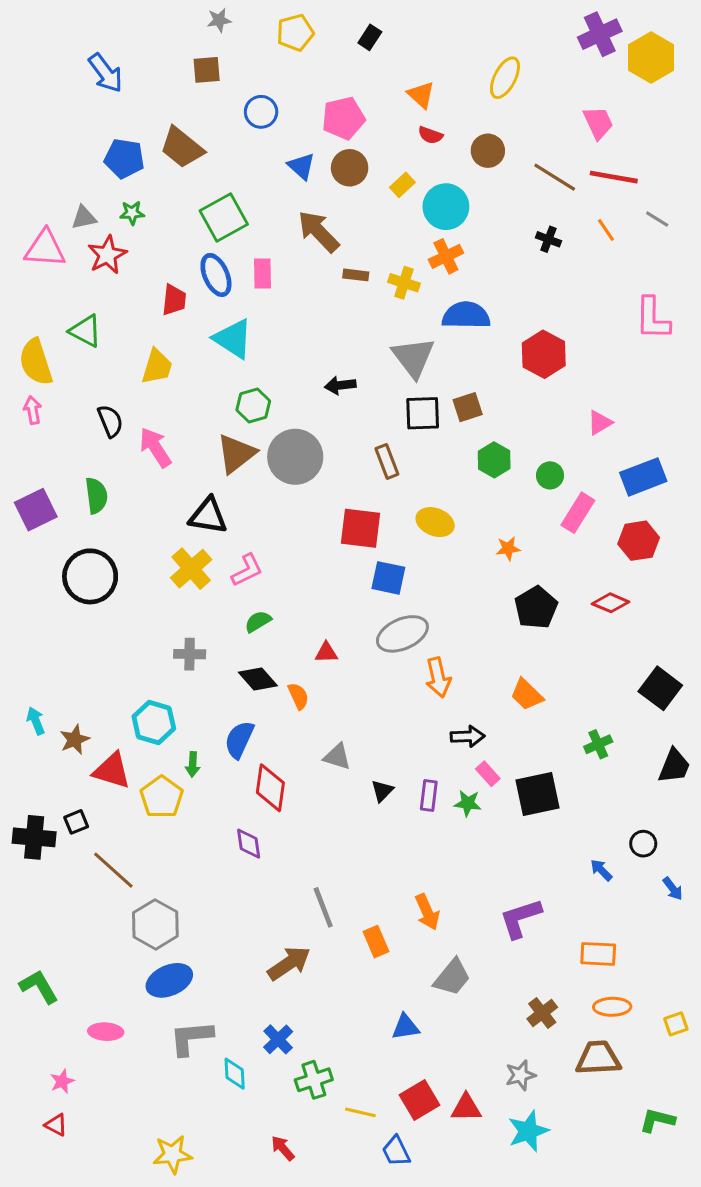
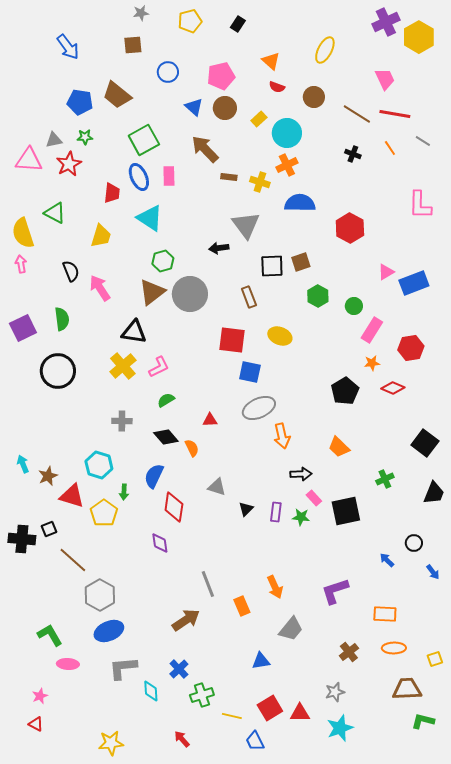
gray triangle: (413, 357) -> (246, 225), moved
blue rectangle: (643, 477) -> (414, 283), moved
orange star: (508, 548) -> (372, 363), moved
green L-shape: (39, 987) -> (50, 635), moved
brown trapezoid: (598, 1058) -> (407, 689), moved

